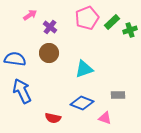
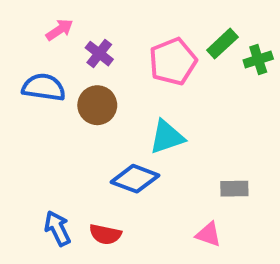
pink pentagon: (87, 18) -> (173, 61), moved
blue semicircle: (15, 59) -> (44, 87), moved
blue arrow: (22, 91) -> (58, 228), moved, size x0.7
blue diamond: (82, 103) -> (135, 179), moved

